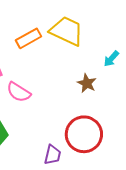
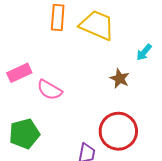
orange rectangle: (29, 38) -> (58, 17), moved, turned -55

